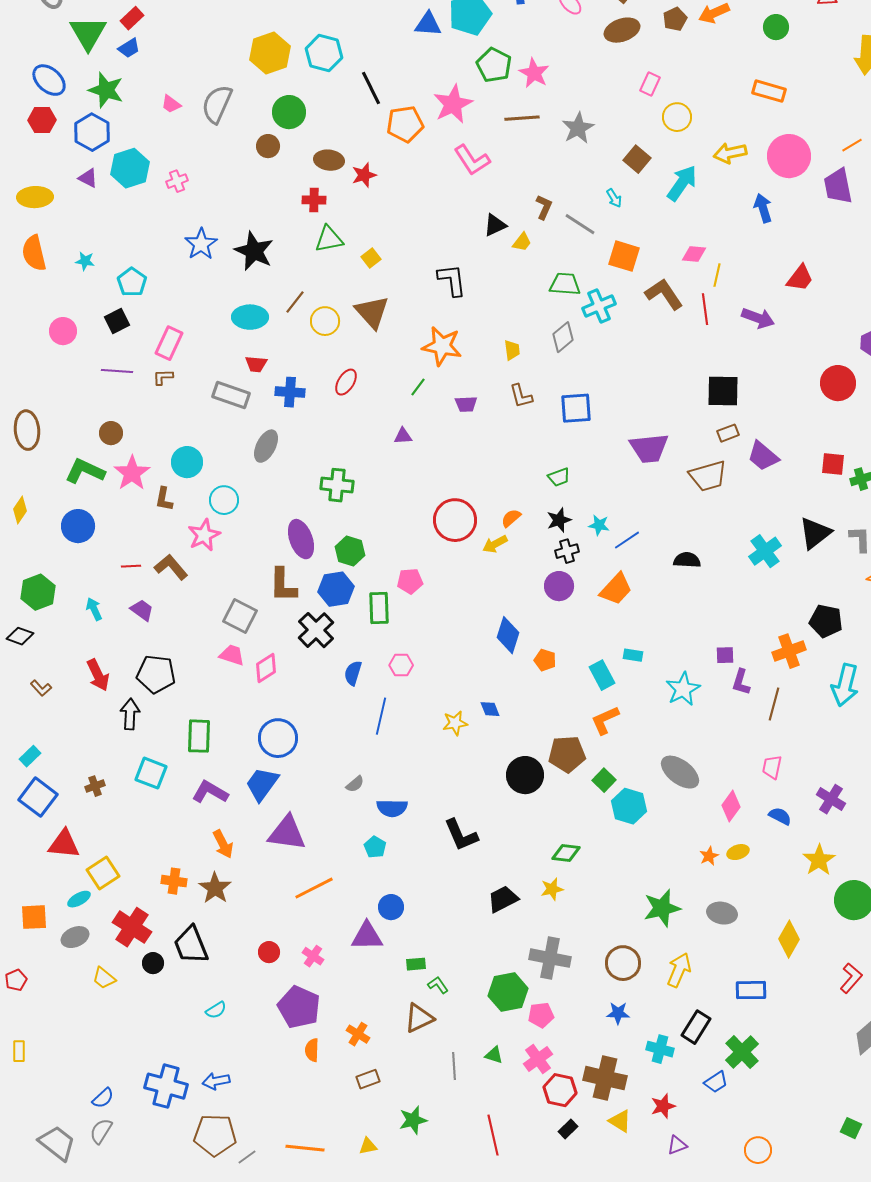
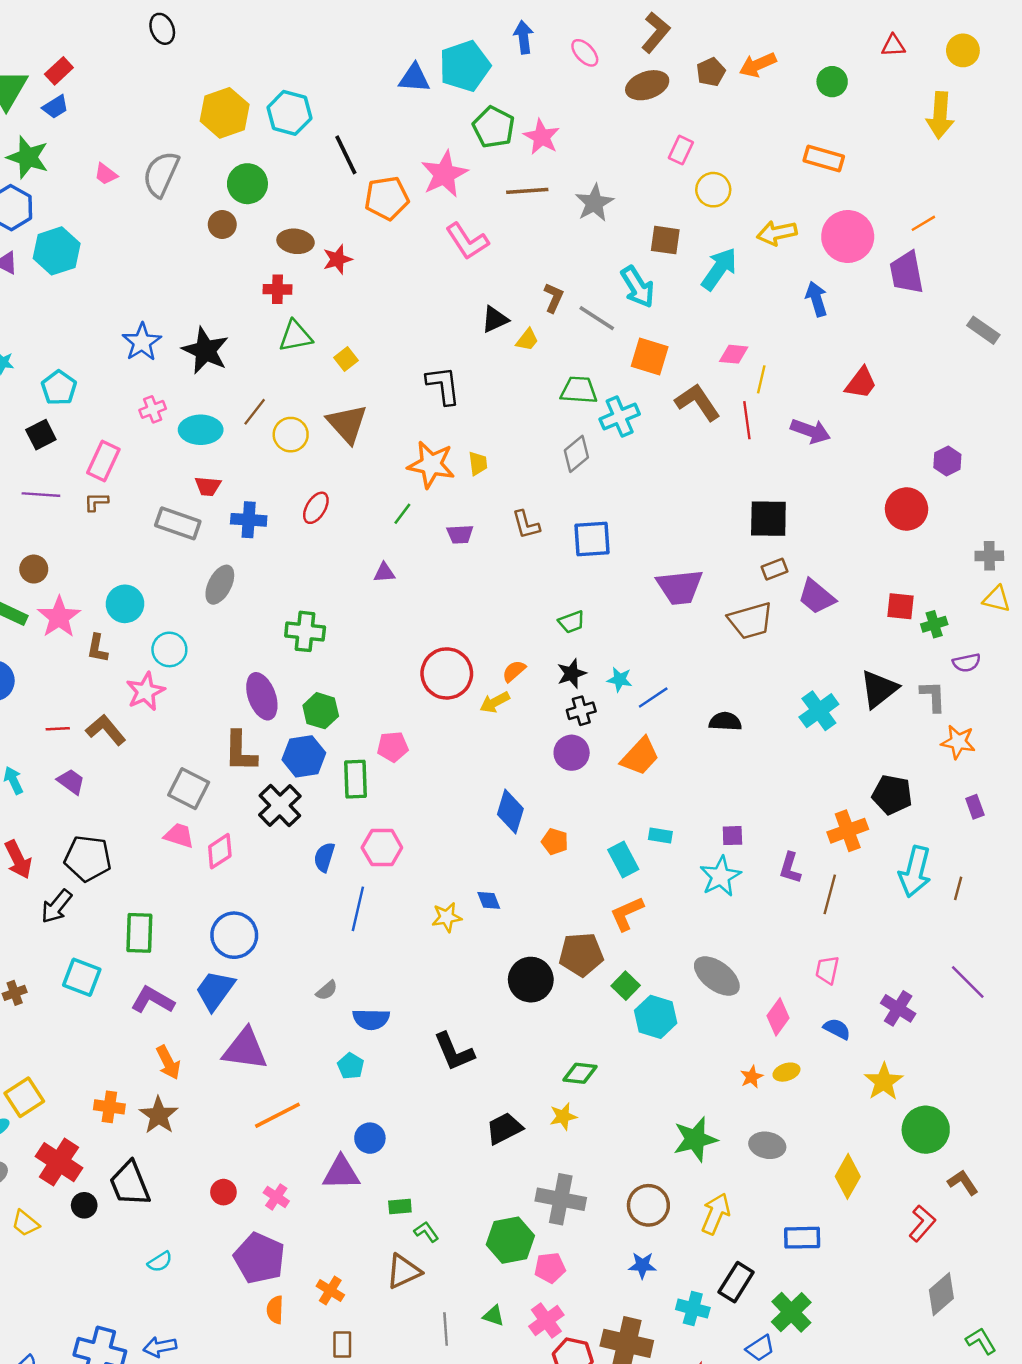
brown square: (637, 159) -> (665, 240), turned -32
pink cross: (177, 181) -> (153, 409), moved
cyan arrow: (614, 198) -> (638, 287), size x1.8
yellow trapezoid: (512, 350) -> (478, 463), moved
purple square: (725, 655) -> (732, 836), moved
pink hexagon: (401, 665) -> (382, 848), size x1.4
black arrow: (130, 714) -> (57, 906), turned -144
brown rectangle: (368, 1079) -> (342, 1345), turned -70

